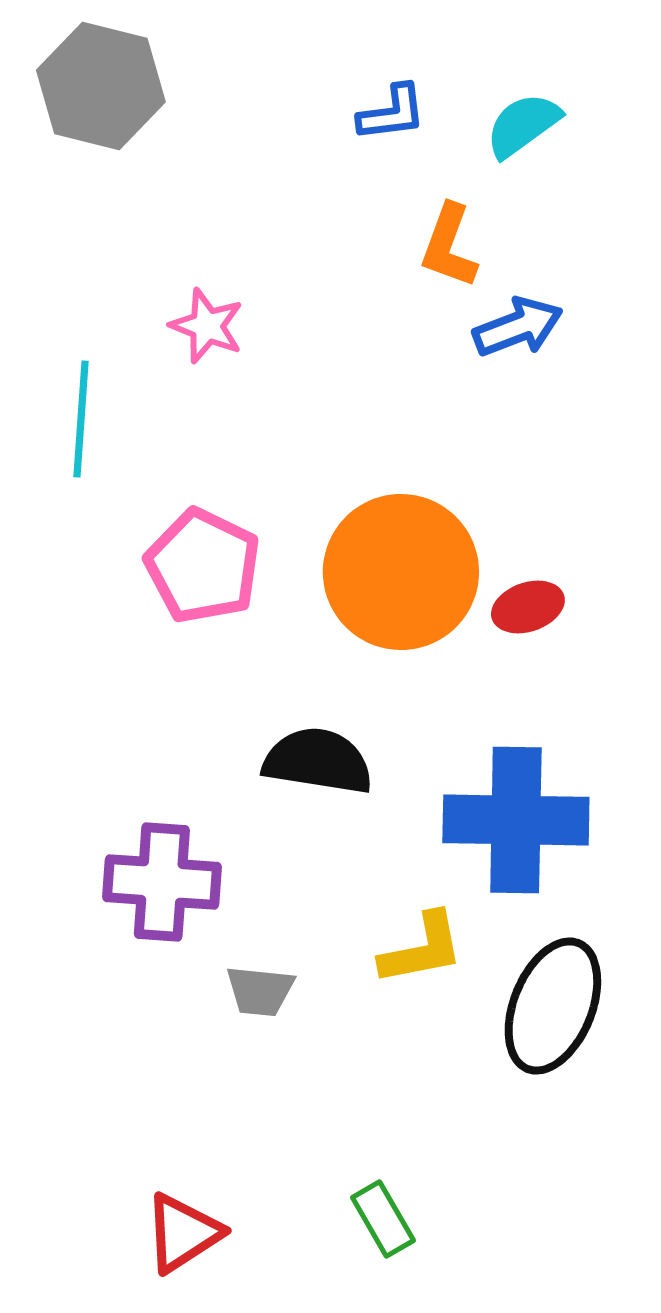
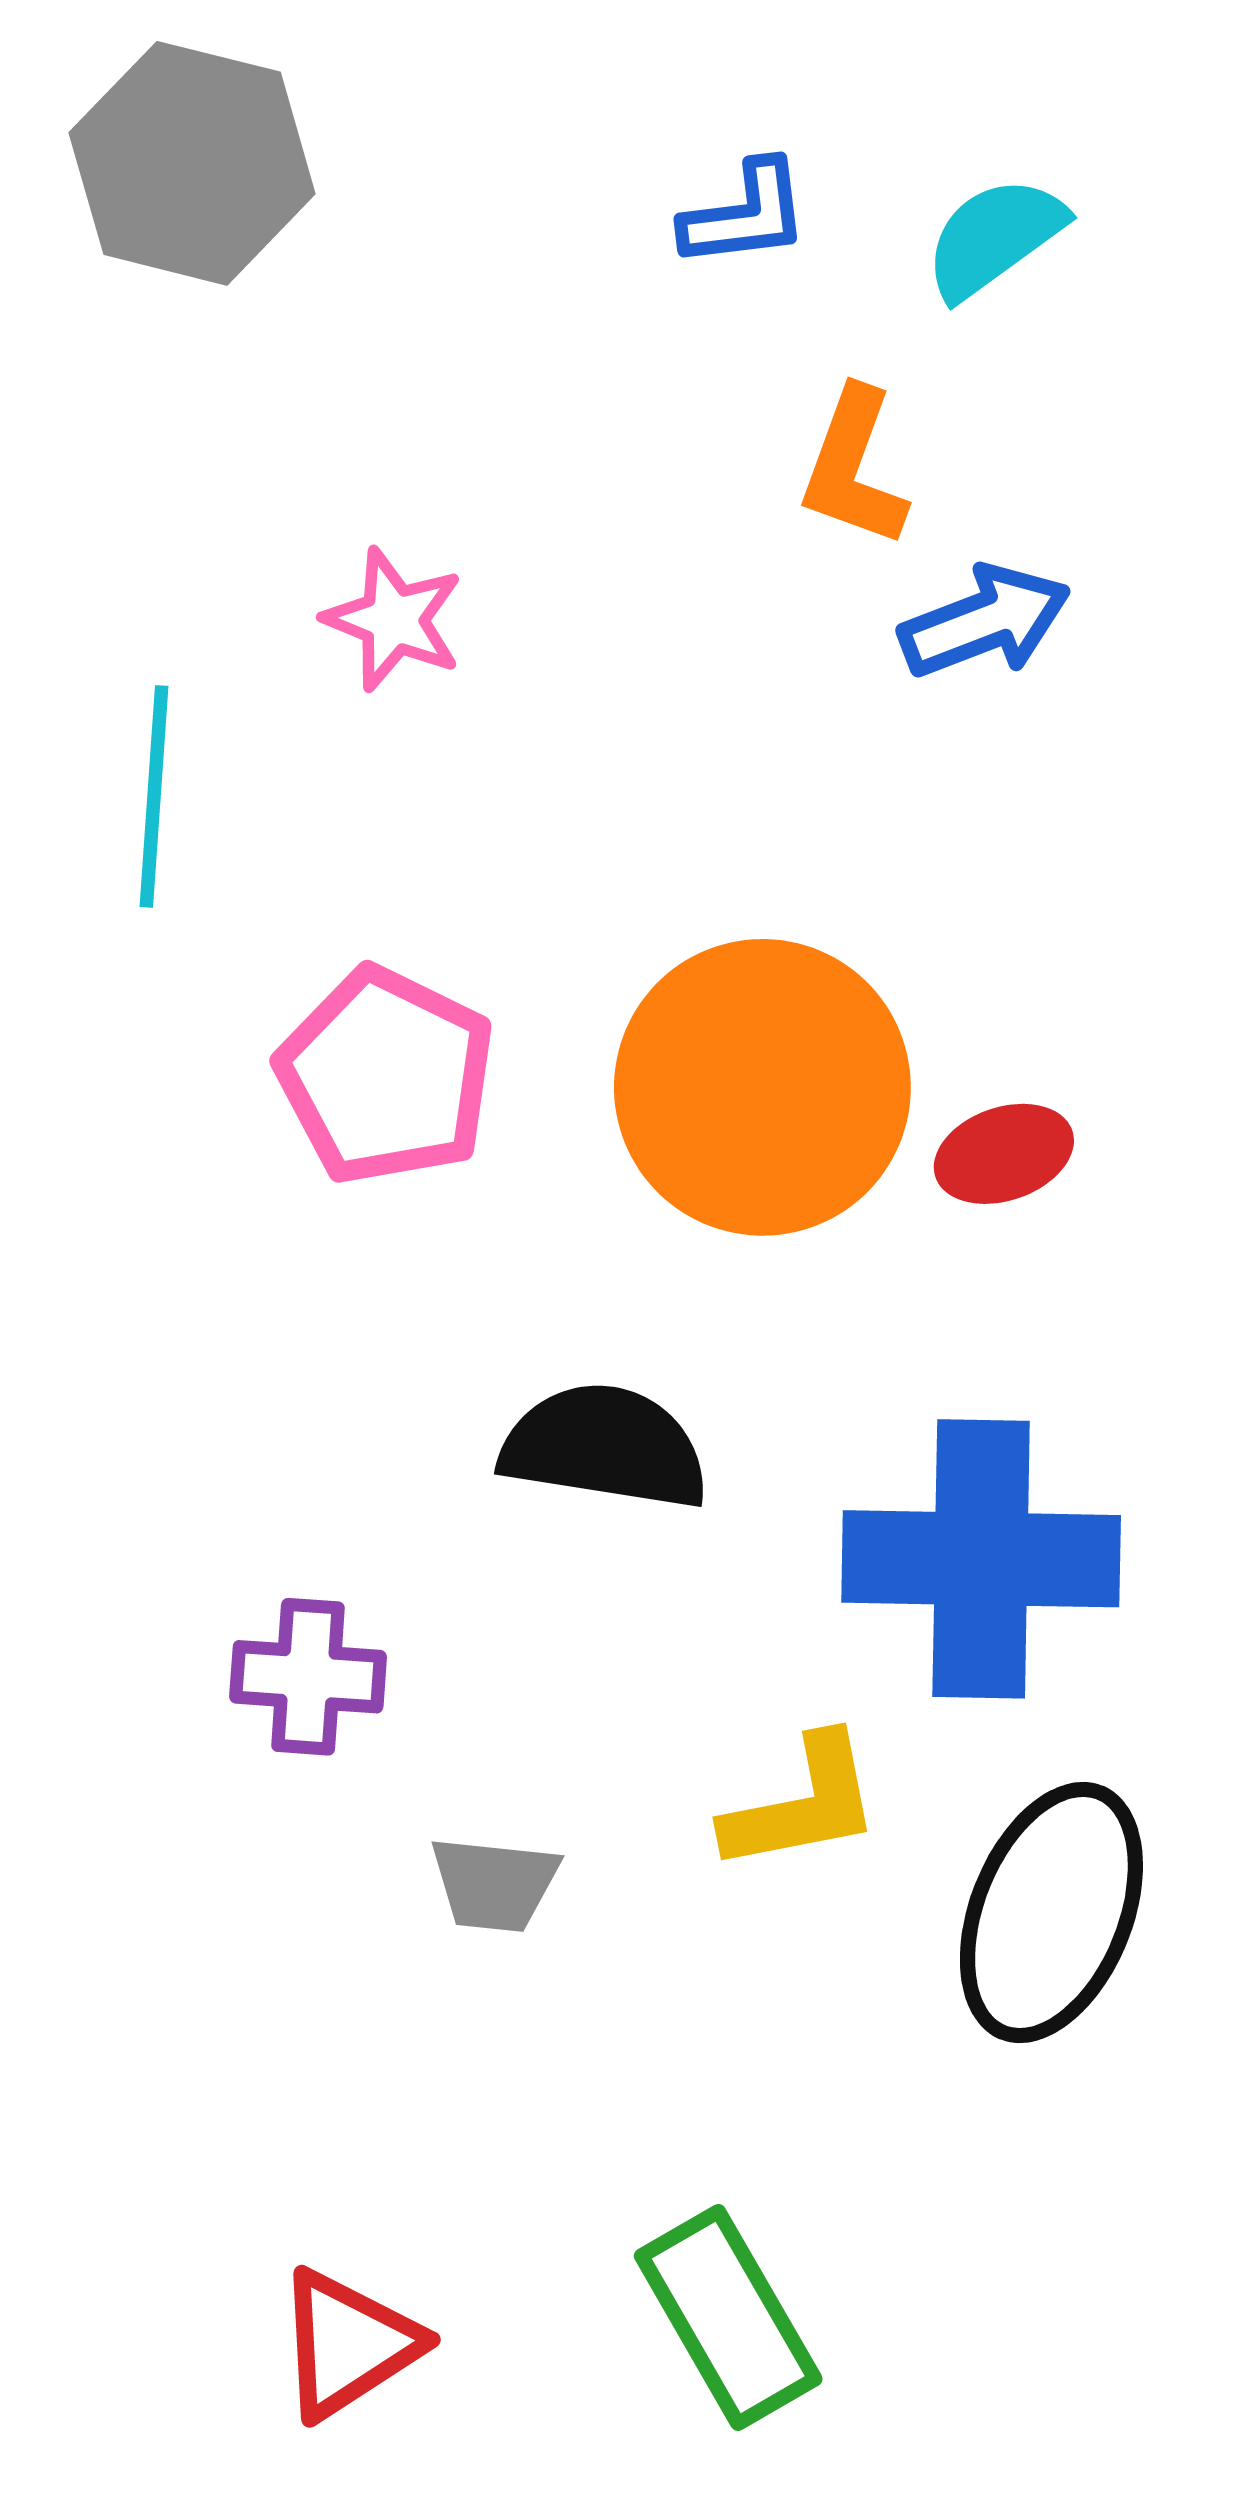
purple cross: (162, 882) -> (308, 1677), size x0.7
green rectangle: (383, 1219) -> (728, 2317), size x1.5

